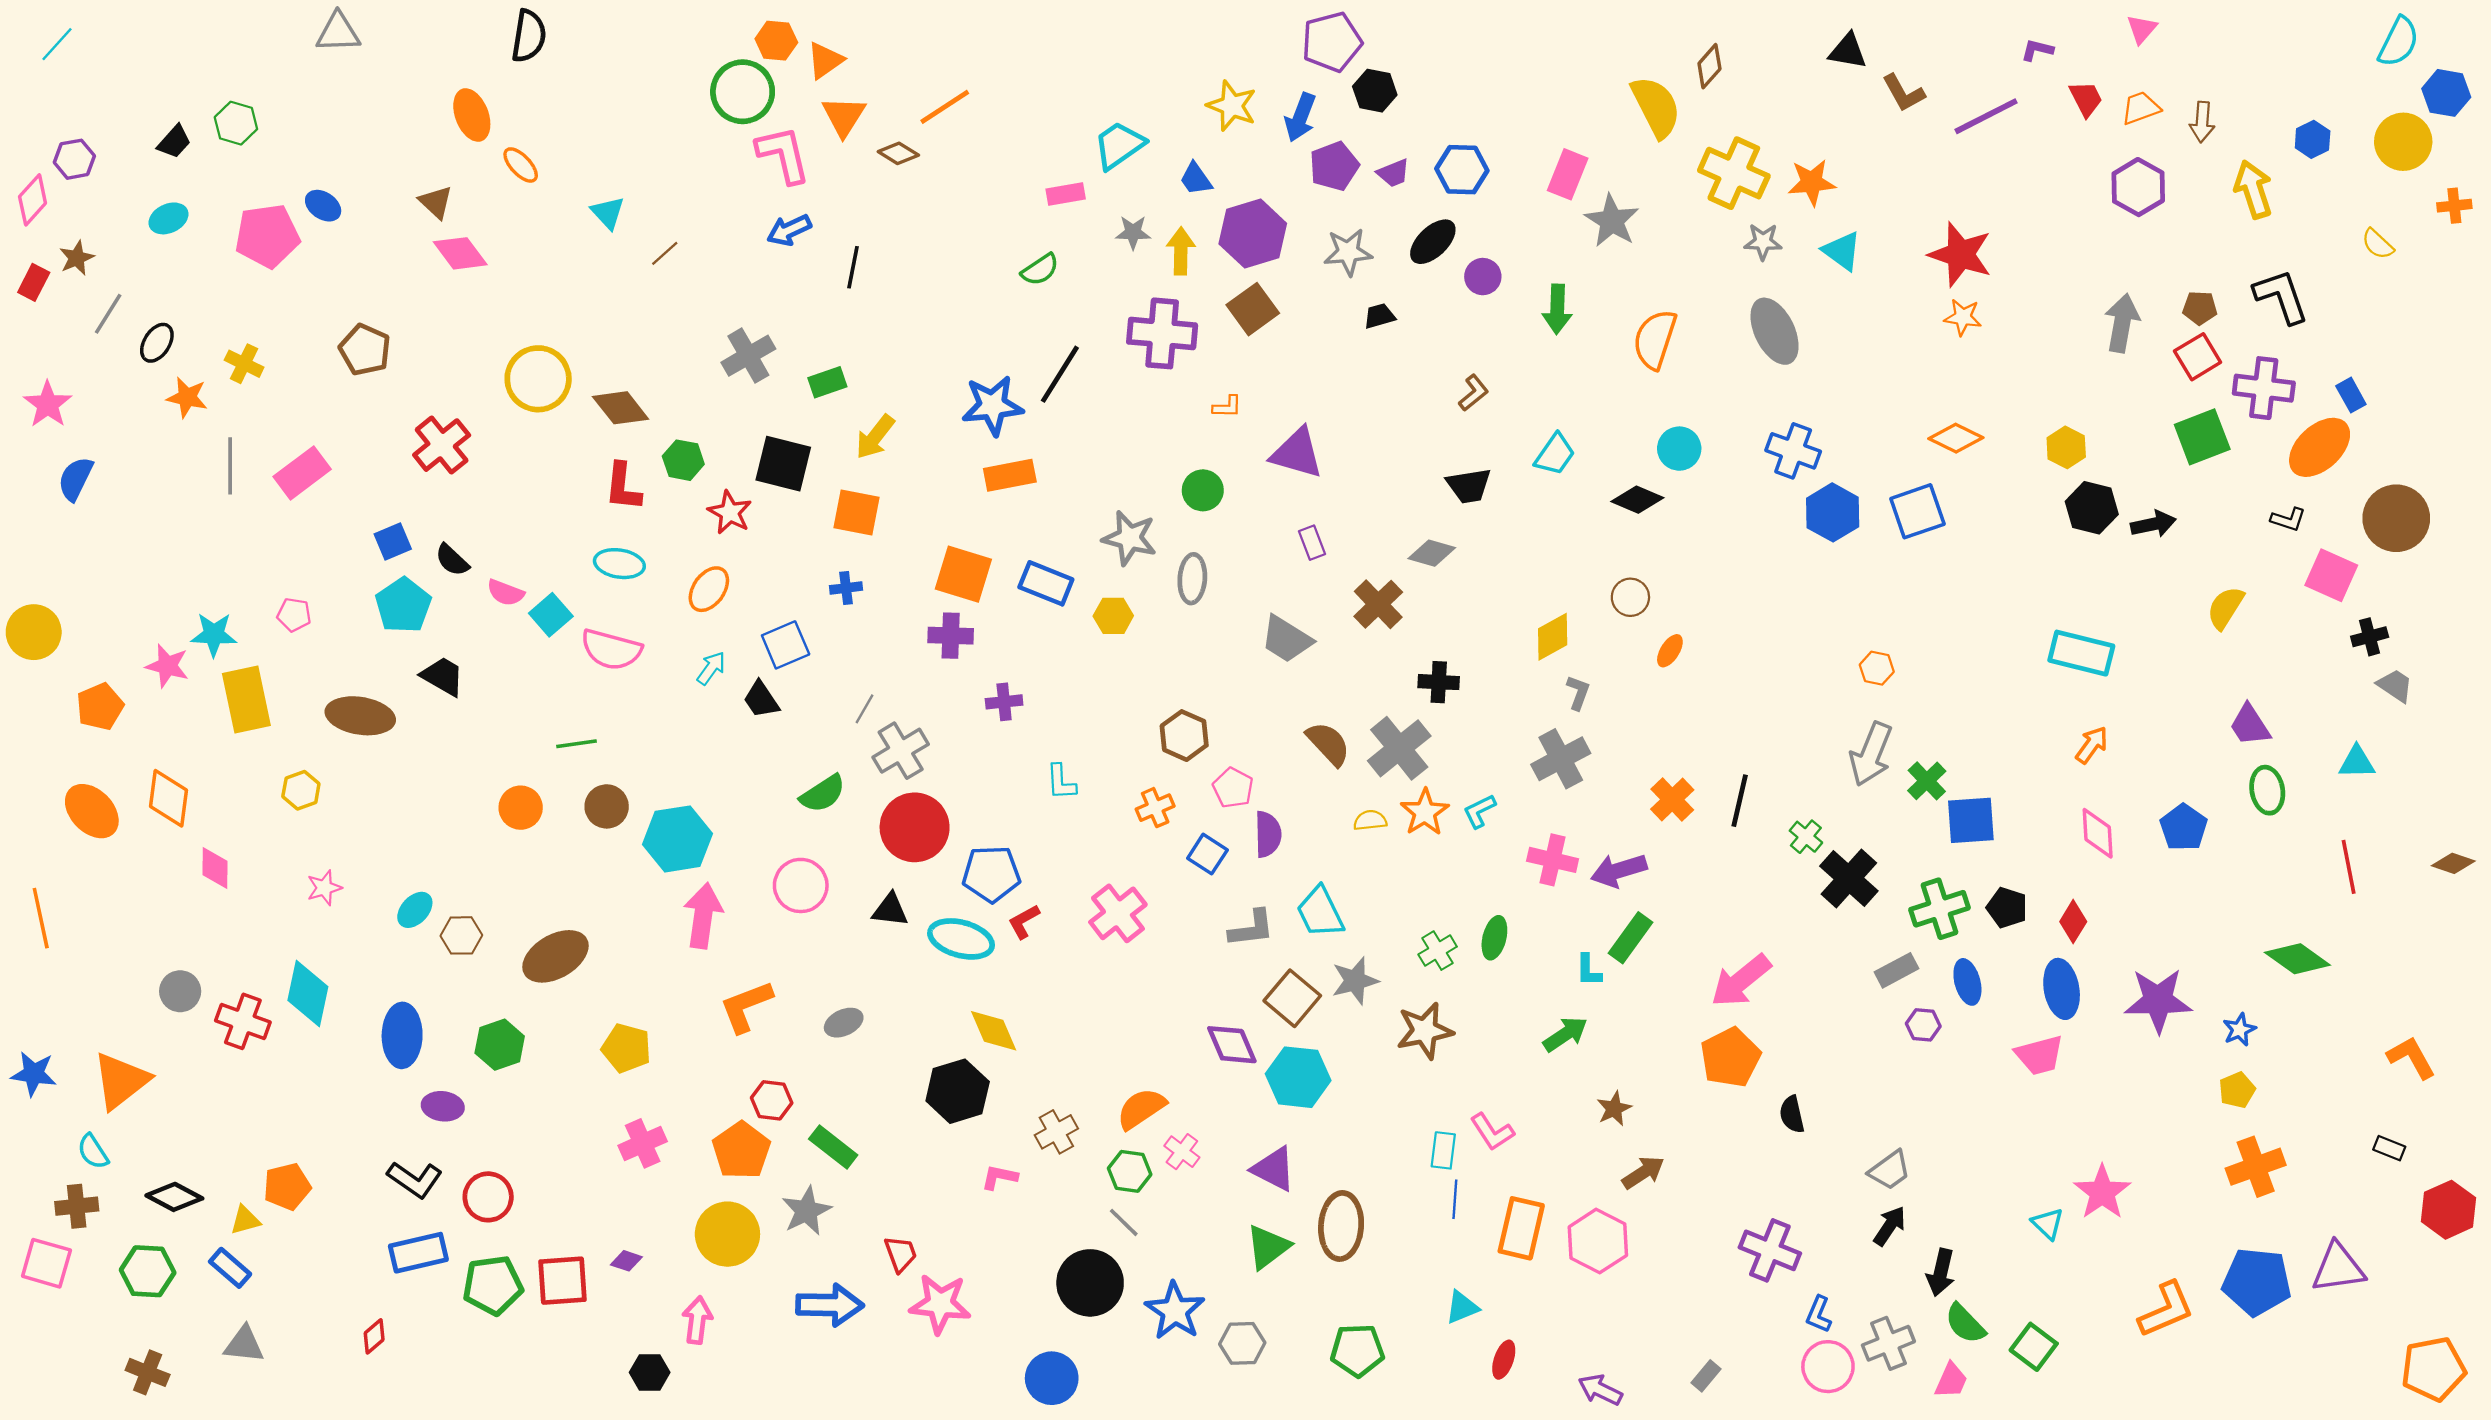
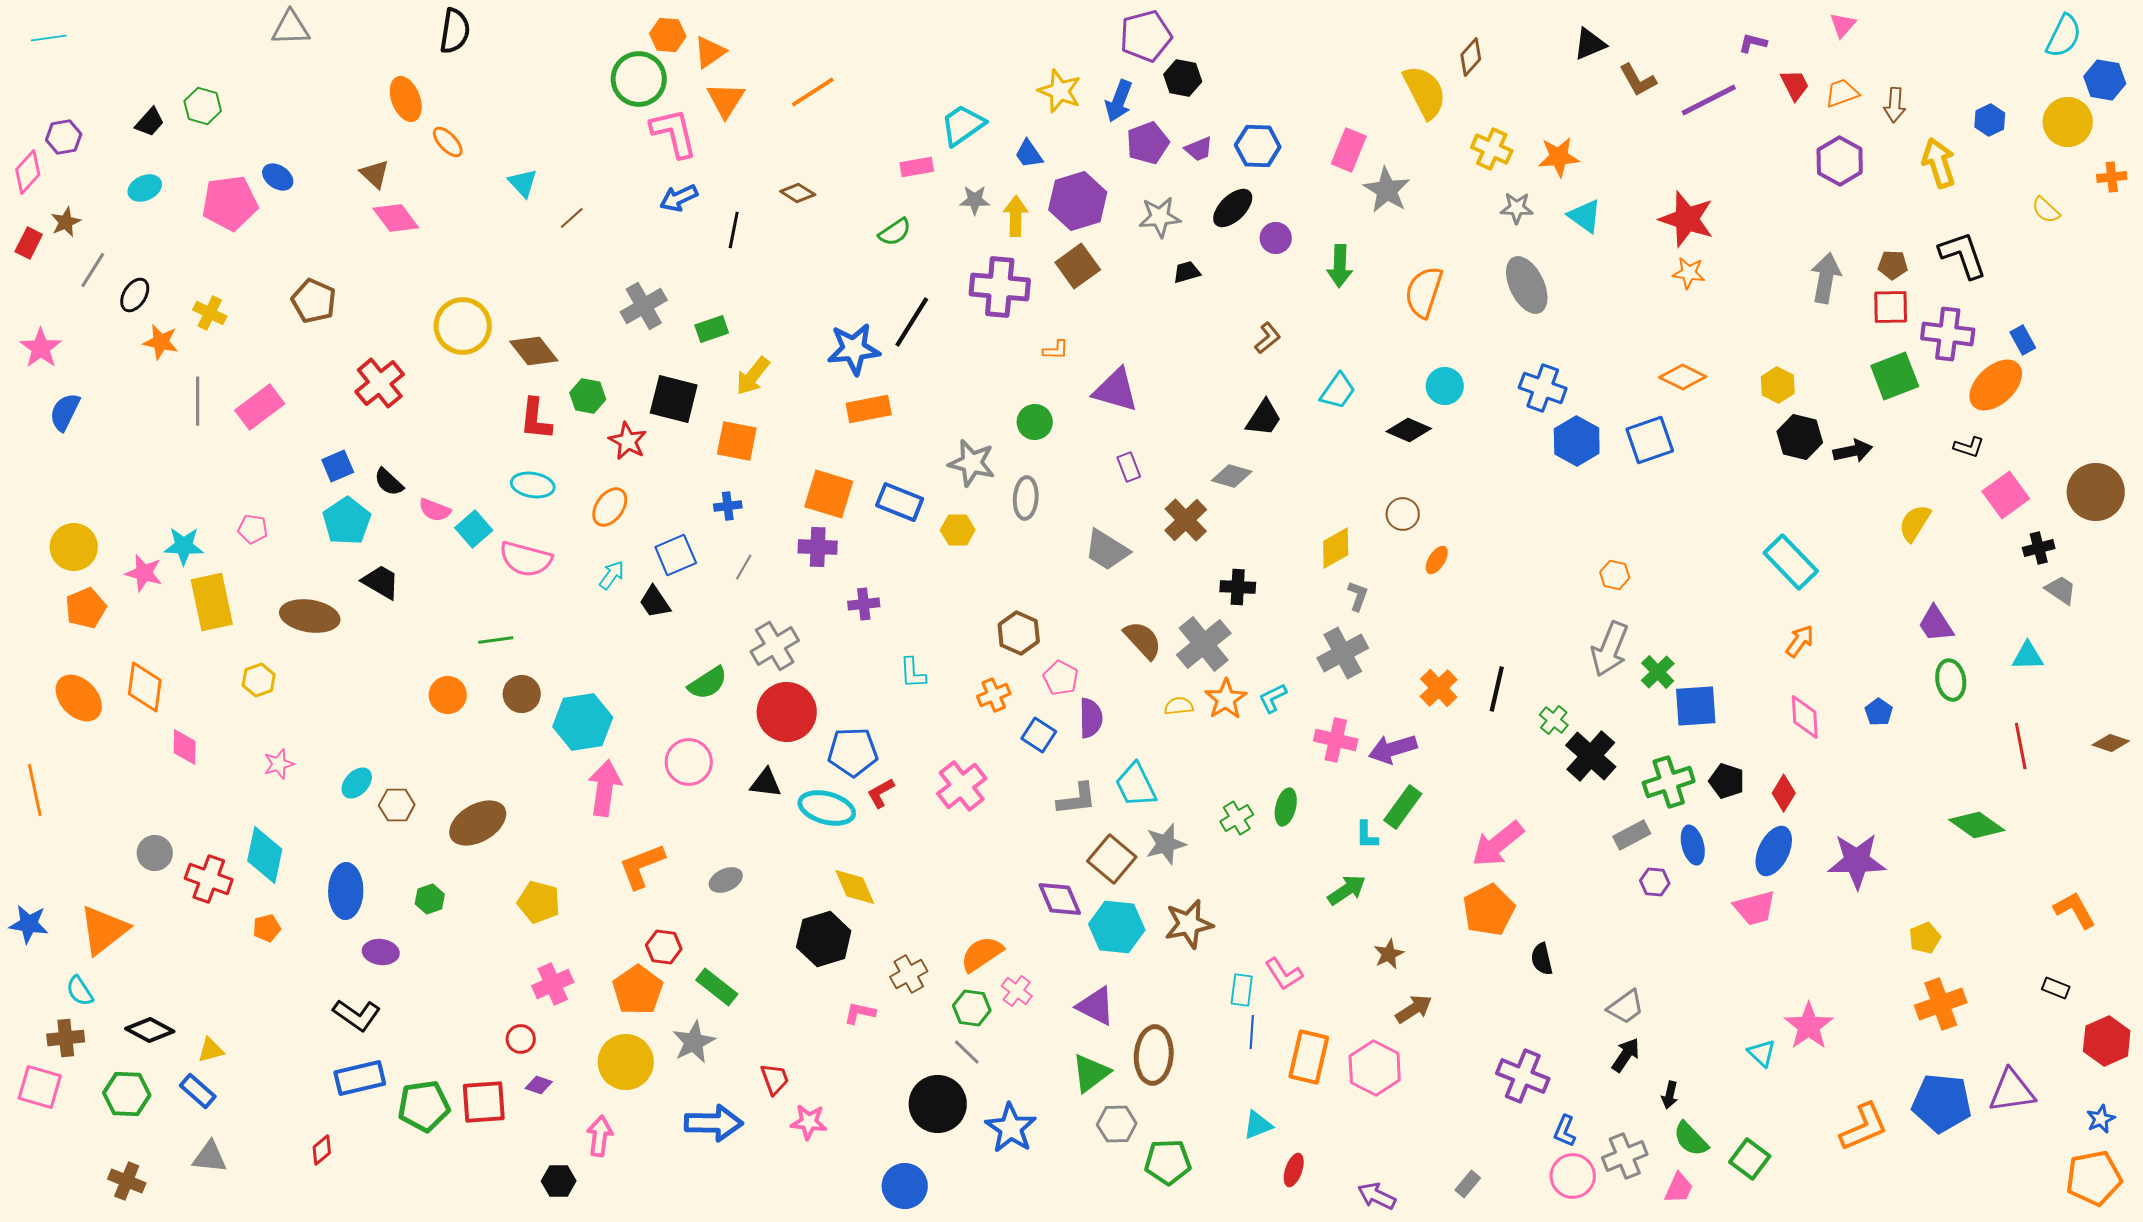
cyan line: (57, 44) -> (49, 38), turned 40
black triangle: (1848, 51) -> (1590, 44), turned -33
brown diamond: (898, 153) -> (798, 193), moved
yellow cross: (1734, 173) -> (1492, 149), size x0.7
red square: (2198, 357) -> (1891, 307), turned 30
black trapezoid: (1469, 486) -> (1264, 418), turned -48
brown circle: (2396, 518) -> (2096, 492), moved
pink square: (2331, 575) -> (2006, 495), turned 30
yellow circle: (34, 632) -> (74, 547), moved
cyan rectangle: (2081, 653) -> (1791, 562), turned 32
gray line: (865, 709) -> (744, 567), moved
blue pentagon: (2184, 827) -> (1879, 712), size x0.7
blue ellipse: (2062, 989) -> (1774, 851), turned 36
blue star: (2239, 1030) -> (2101, 1119), moved
brown star: (1425, 1031) -> (1189, 924), moved
green hexagon: (500, 1045) -> (430, 899), size x0.7
orange pentagon: (287, 1186) -> (267, 928), moved, size x0.7
red circle: (488, 1197) -> (521, 1039), moved, size x0.7
black arrow: (1941, 1272) -> (1670, 1095), size x0.7
pink star: (940, 1304) -> (809, 1122), size x0.7
gray hexagon: (1242, 1343) -> (1117, 1124), moved

